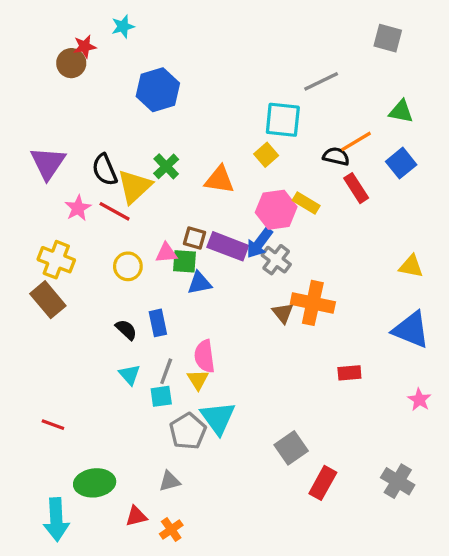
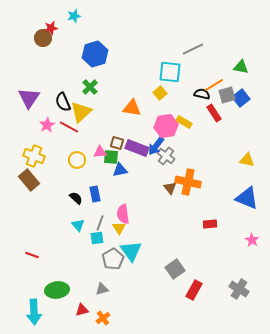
gray square: (388, 38) -> (227, 95), moved, turned -30
green cross: (166, 166) -> (90, 87), moved

